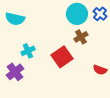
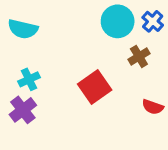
brown cross: (81, 37) -> (139, 56), moved
cyan cross: (28, 51) -> (29, 79), moved

